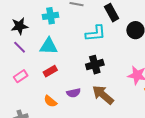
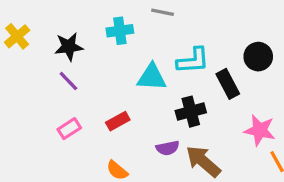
black rectangle: (112, 13) -> (228, 84), moved
cyan triangle: (49, 46) -> (152, 77), moved
purple semicircle: (74, 93) -> (168, 148), moved

